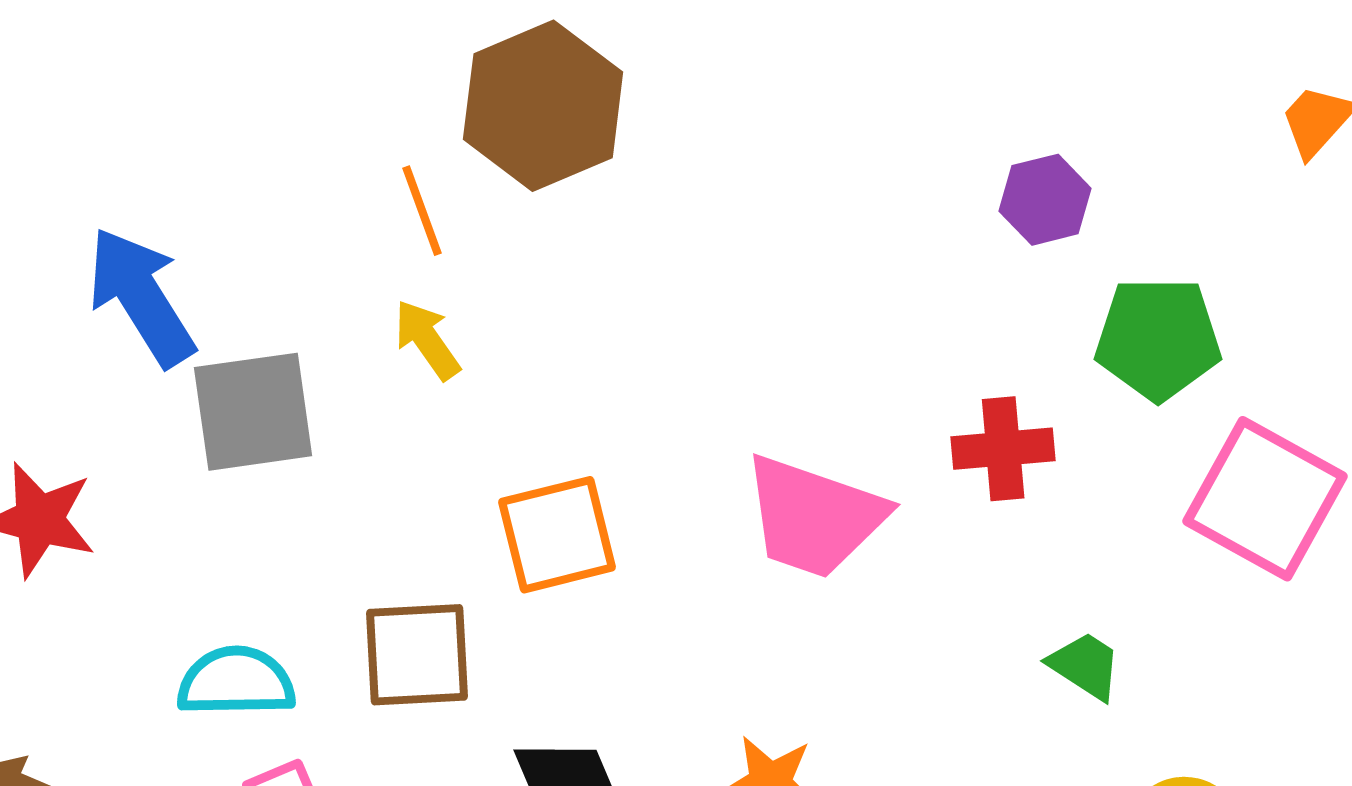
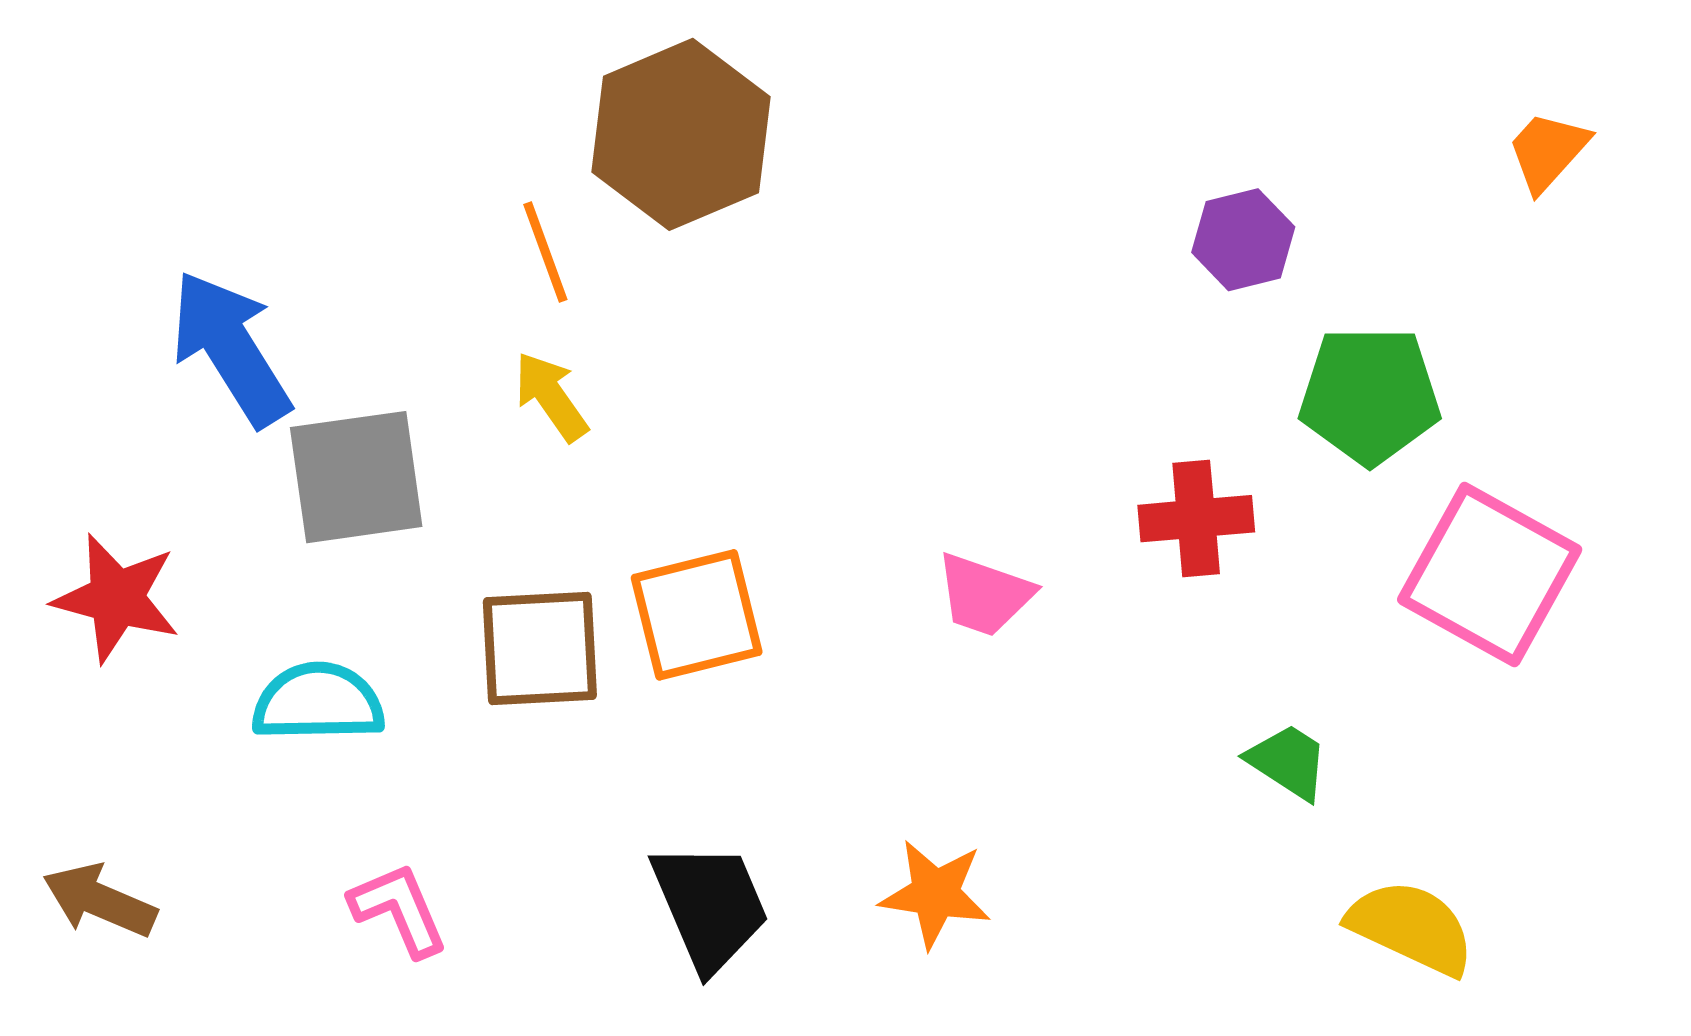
pink trapezoid: (814, 517) -> (984, 595), size x0.6
brown square: (417, 655) -> (540, 648), moved
cyan semicircle: (236, 682) -> (318, 702), moved

